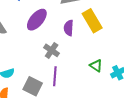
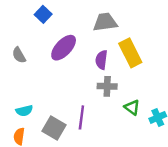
gray cross: (52, 50) -> (107, 86), moved, turned -35

